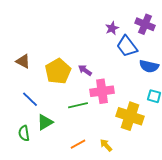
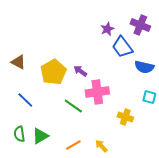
green line: (78, 105) -> (73, 106), turned 48
yellow cross: (130, 116) -> (125, 117), size x0.6
green triangle: (45, 122) -> (40, 136), moved

